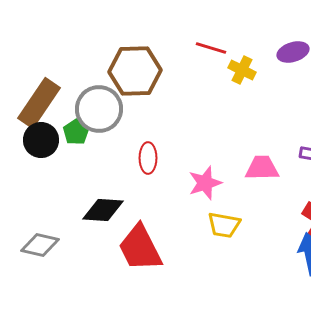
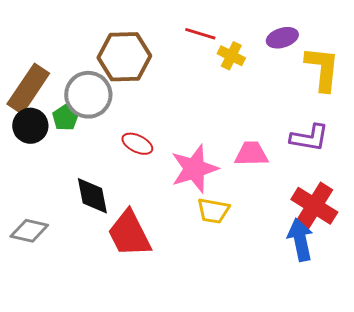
red ellipse: (148, 158) -> (137, 144), turned -64
pink star: (205, 183) -> (194, 169), size x1.4
black diamond: (103, 210) -> (92, 196), turned 75

